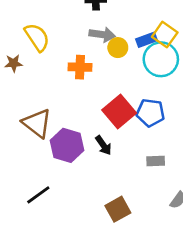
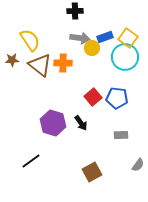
blue rectangle: (146, 40) -> (105, 37), moved
red square: (119, 111) -> (93, 97), size x0.7
brown triangle: (37, 123) -> (40, 65), moved

